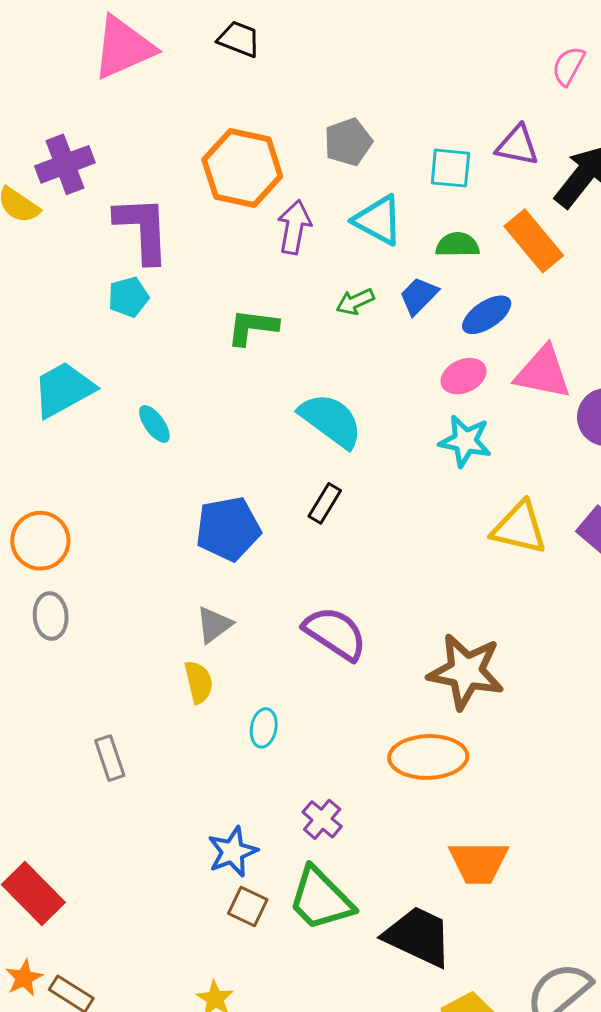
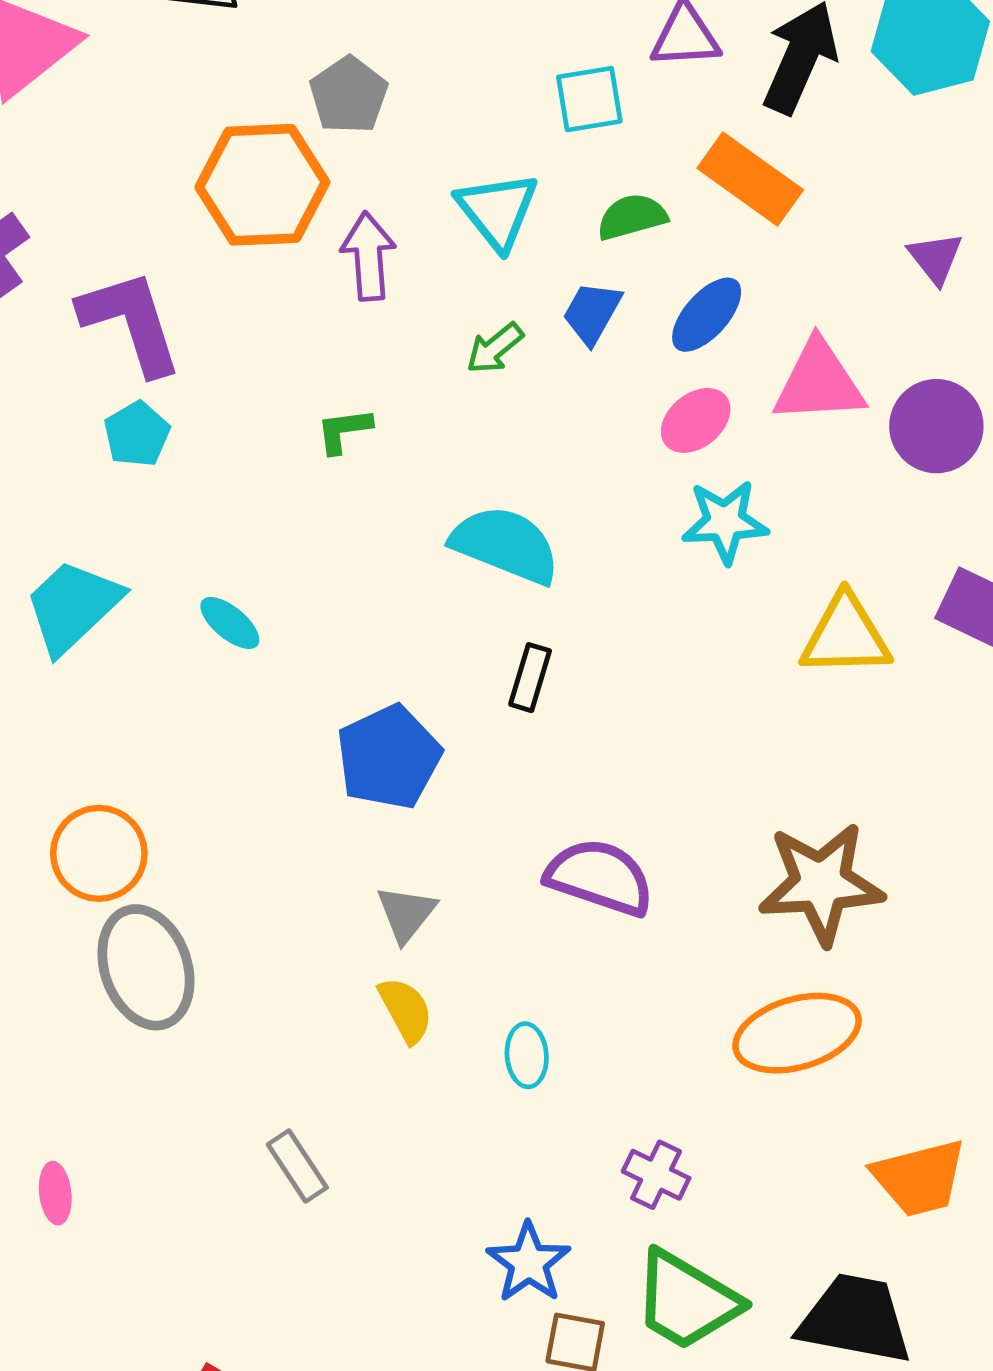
gray pentagon: (348, 142) -> (349, 95), moved
cyan triangle: (378, 220) -> (497, 211), turned 38
green L-shape: (252, 327) -> (344, 430), size x0.7
gray ellipse: (51, 616) -> (146, 967), size x1.6

